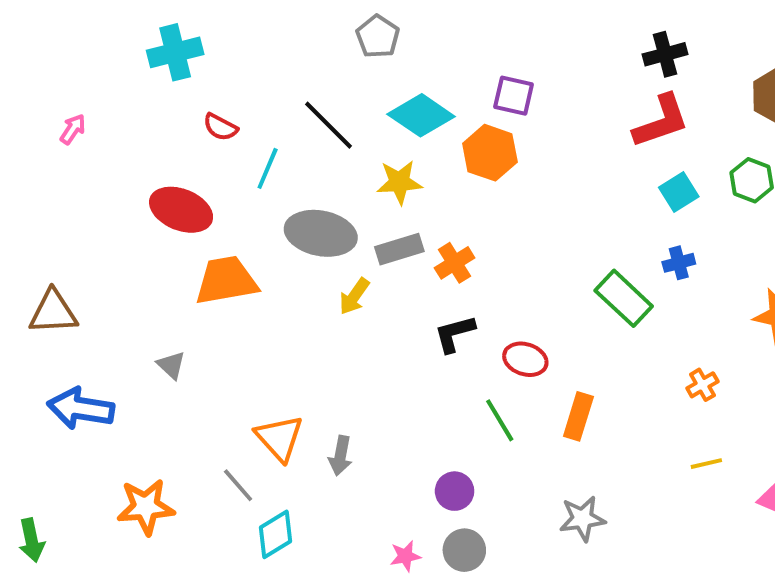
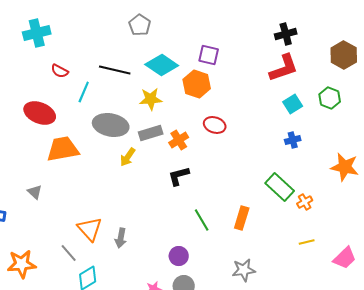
black line: (329, 125) -> (115, 70), turned -32
green rectangle: (624, 298) -> (280, 187), moved
red ellipse: (525, 359) -> (215, 125), moved

